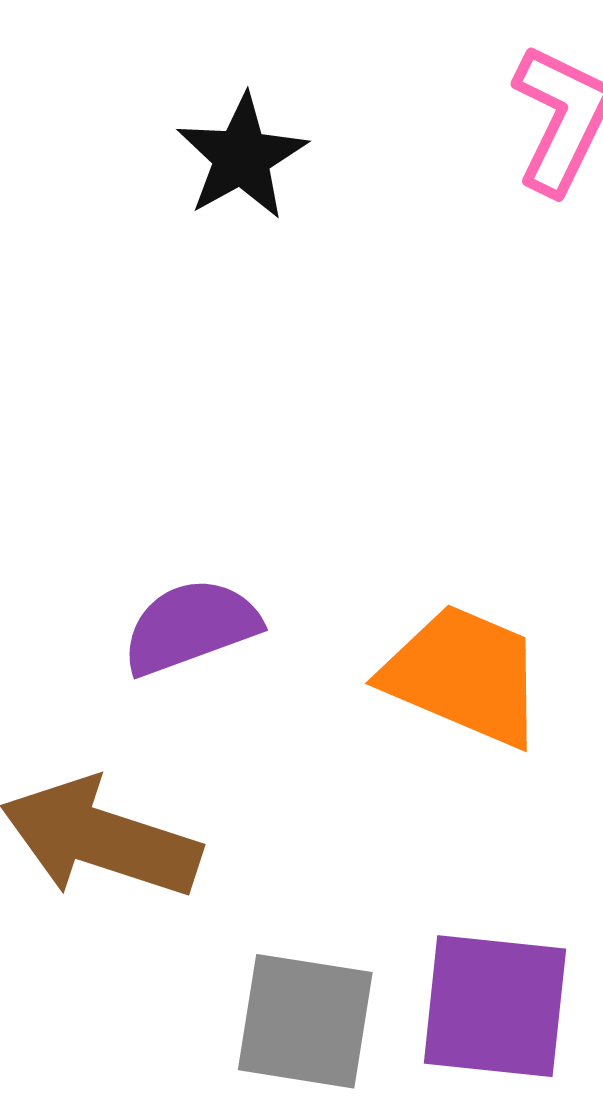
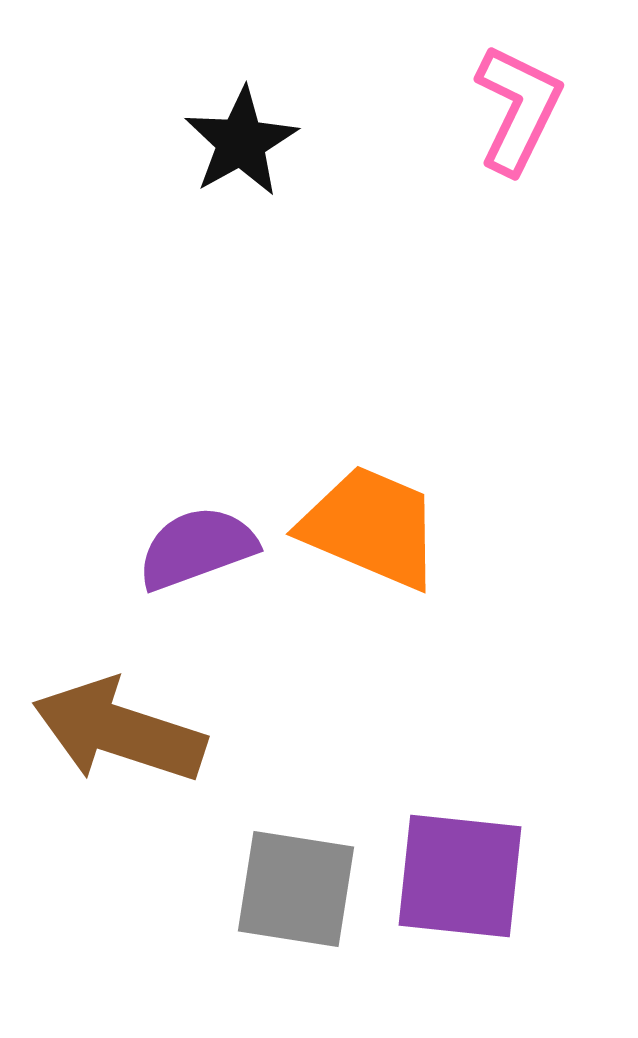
orange trapezoid: (464, 675) -> (371, 527), moved

